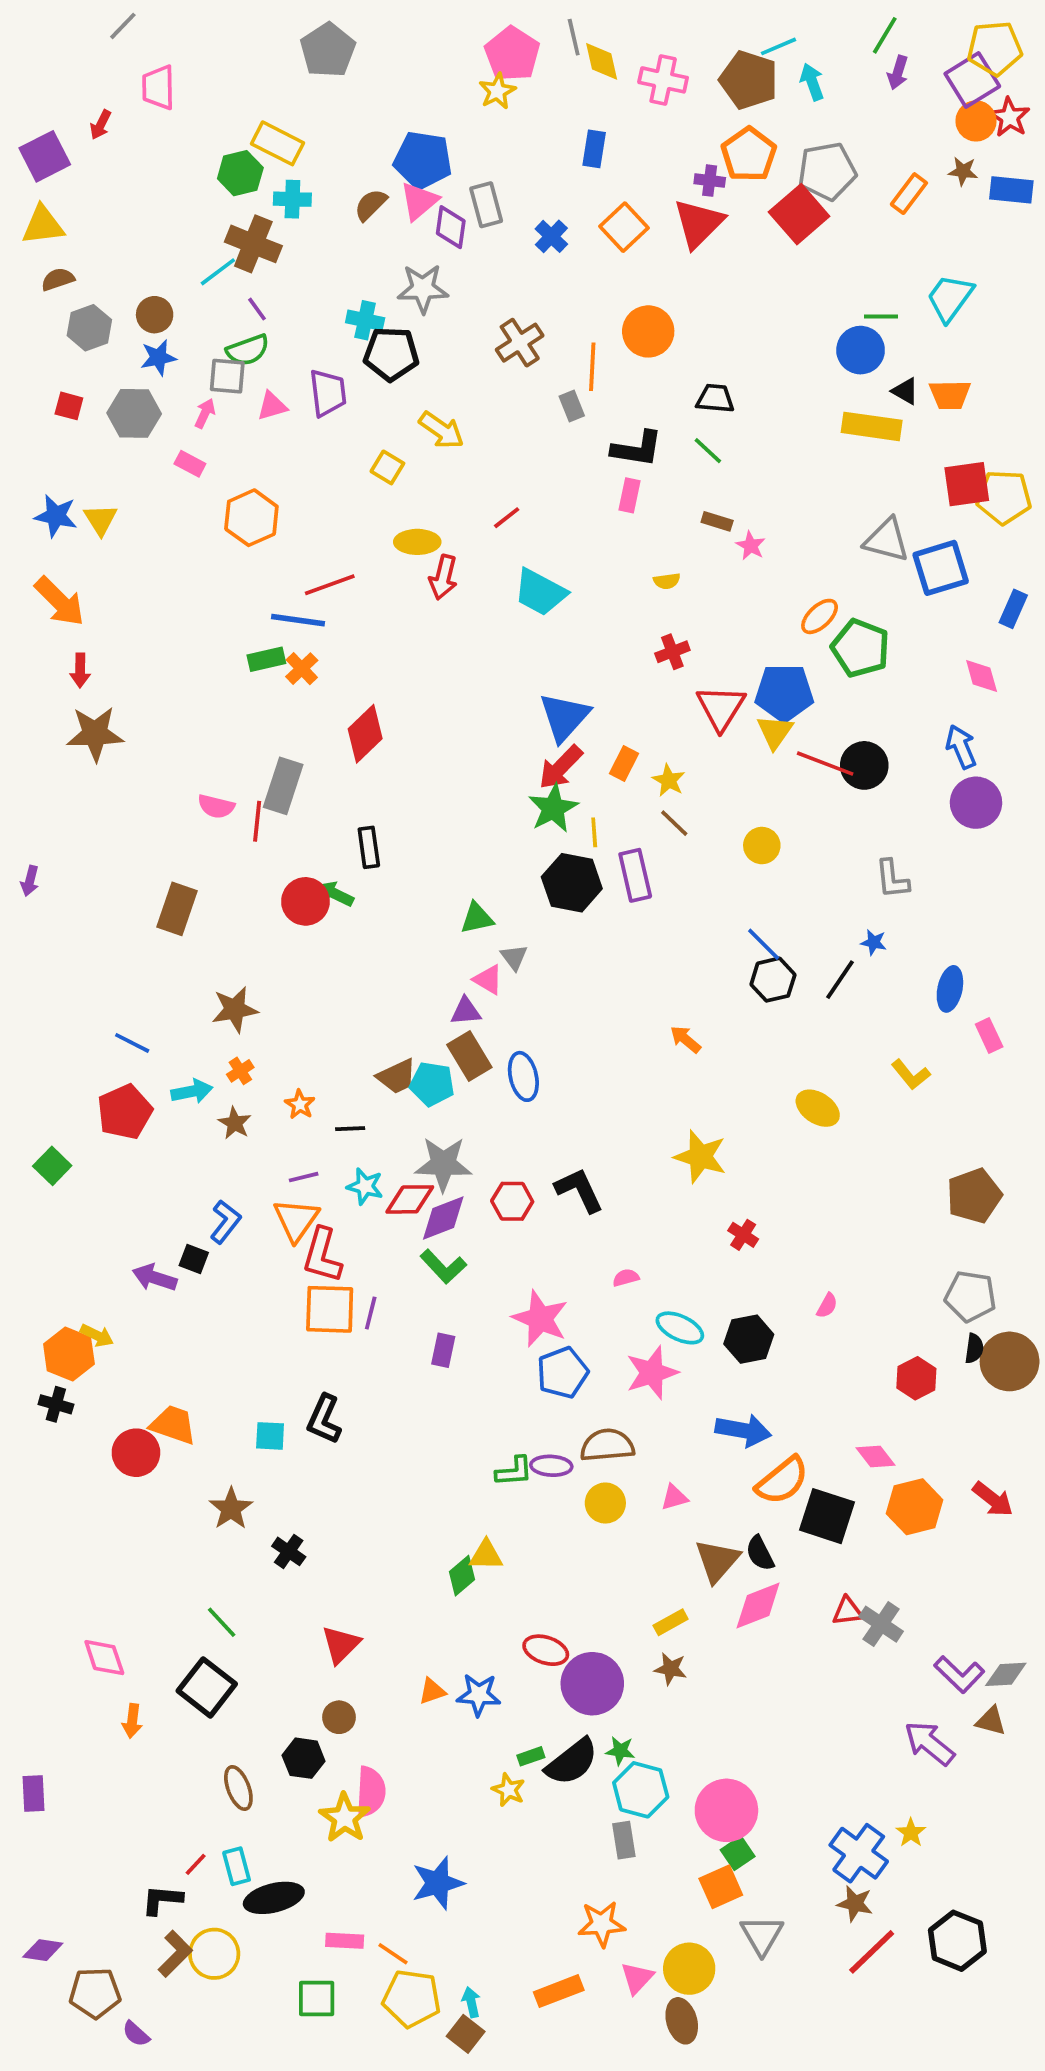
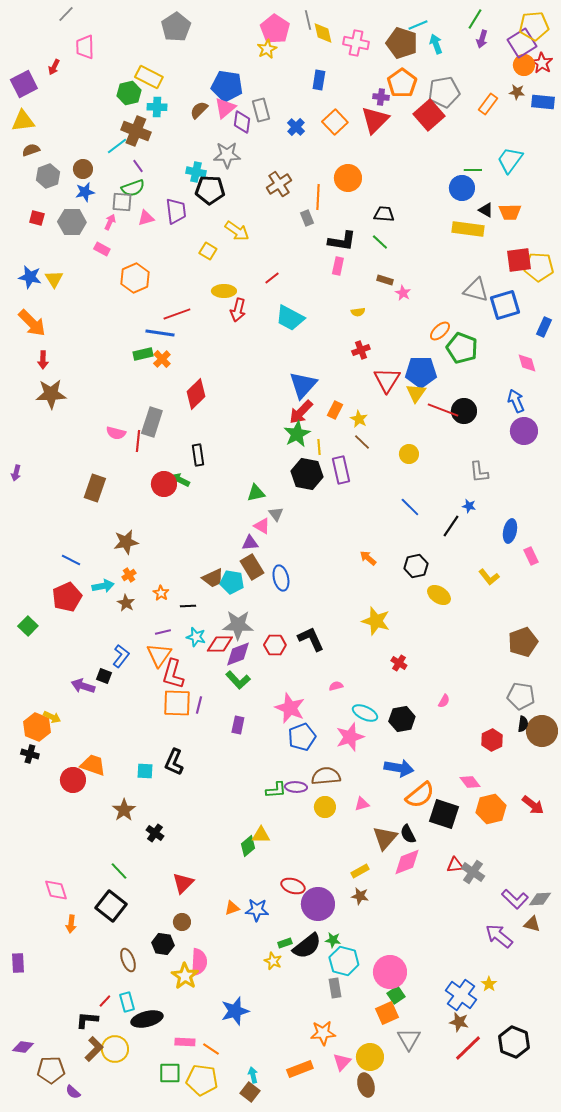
black hexagon: (773, 980) -> (416, 566), moved
yellow pentagon: (412, 1998) -> (202, 1080), moved

